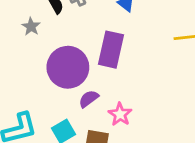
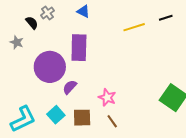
pink star: (120, 114) -> (107, 97), moved

